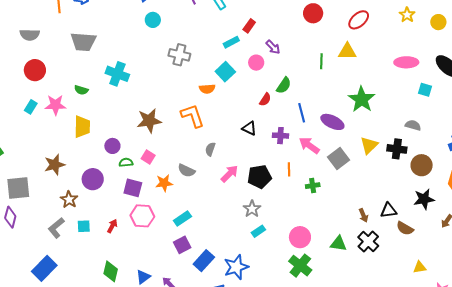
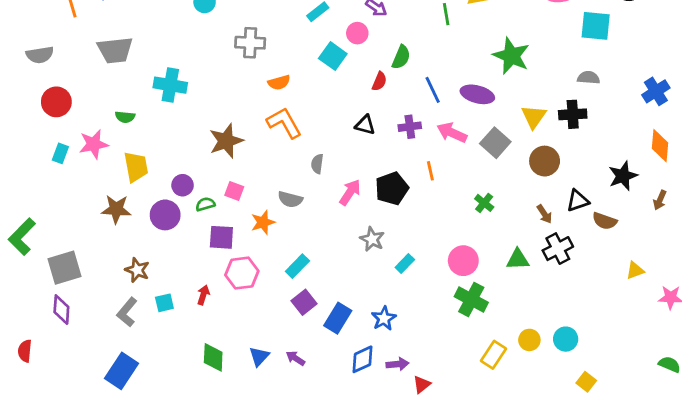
cyan square: (225, 72) -> (333, 56), moved
orange semicircle: (207, 89) -> (279, 82), moved
cyan square: (425, 90) -> (596, 26), size x1.6
brown star: (55, 165) -> (116, 209), moved, turned 30
brown circle: (422, 165) -> (545, 161), moved
purple circle: (93, 179) -> (165, 215), moved
green cross: (313, 186) -> (484, 203), moved, turned -32
gray star: (252, 209) -> (372, 239), moved
black cross: (368, 241) -> (558, 249), turned 30
blue star: (236, 267) -> (384, 318), size x0.7

